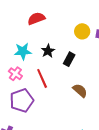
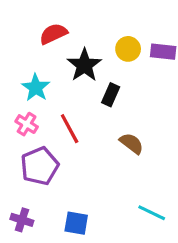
cyan star: (23, 51) -> (36, 88), turned -30
black star: (48, 51) -> (84, 65), moved, size x1.5

